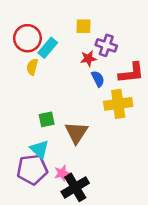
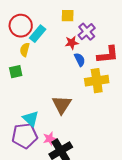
purple cross: (106, 45) -> (87, 32), turned 30
green square: (47, 119) -> (16, 72), moved

